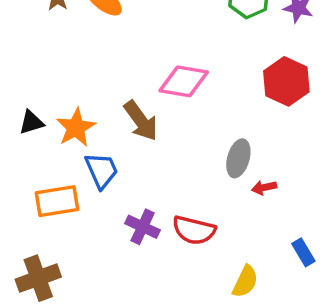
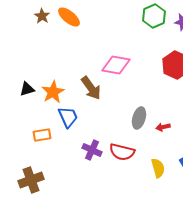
gray ellipse: (238, 158) -> (139, 118), moved
orange rectangle: (57, 201) -> (42, 135), size x0.7
yellow semicircle: (245, 282) -> (158, 168), moved, turned -42

